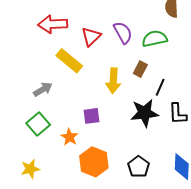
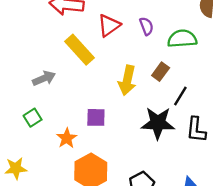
purple semicircle: (123, 33) -> (146, 26), size x0.7
green square: (38, 124) -> (33, 118), size x0.7

